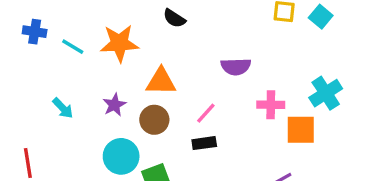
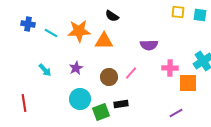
cyan square: (321, 17) -> (200, 15), turned -32
orange triangle: (161, 82) -> (104, 41), moved
brown circle: (154, 120) -> (109, 77), moved
black rectangle: (204, 143) -> (121, 104), moved

